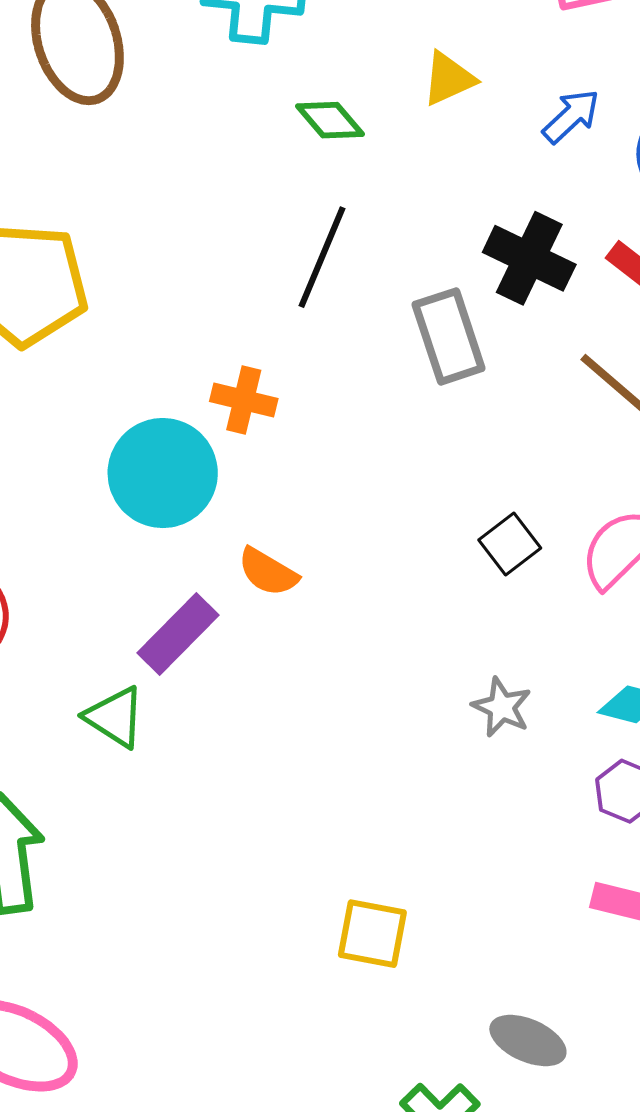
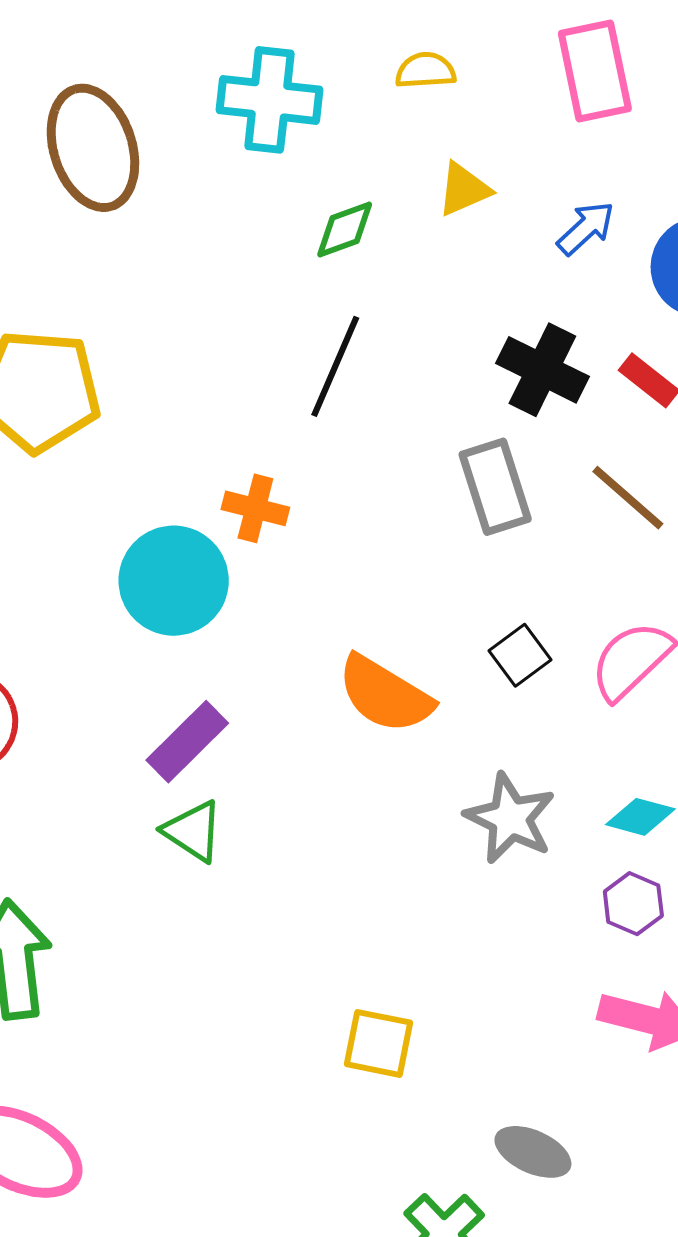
green diamond: (330, 120) -> (345, 230), turned -70
gray rectangle: (449, 336) -> (495, 487), moved
orange semicircle: (268, 572) -> (385, 694), moved, size x1.6
gray star: (502, 707) -> (510, 818), size x1.5
green triangle: (115, 717) -> (193, 831), moved

